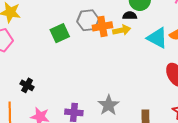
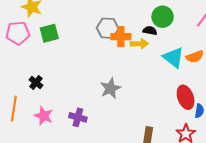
green square: (60, 33) -> (49, 33), moved
gray star: (109, 105) -> (110, 88), moved

